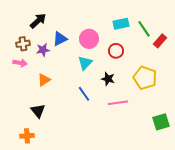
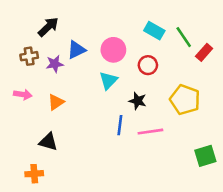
cyan rectangle: (121, 24) -> (154, 31), turned 42
pink arrow: (20, 63) -> (23, 95), moved
blue line: (84, 94) -> (120, 125), moved, turned 42
black triangle: (38, 111) -> (48, 142), turned -35

